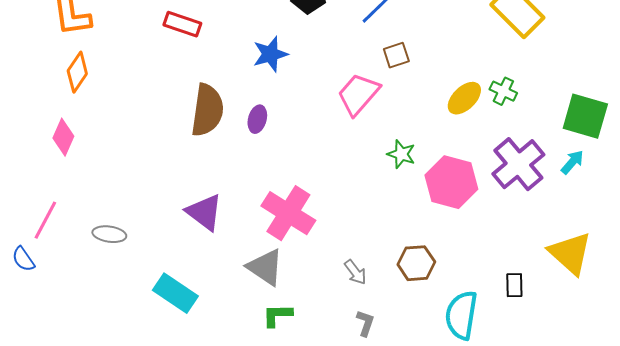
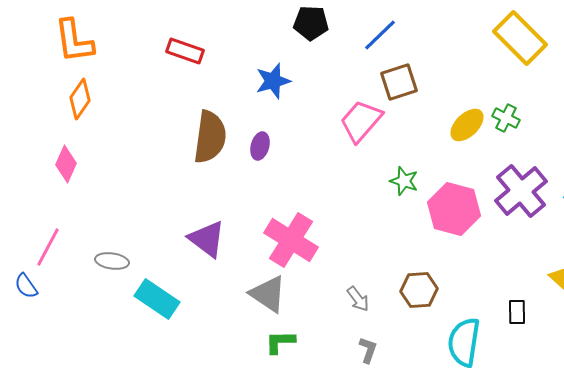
brown square: (396, 55) -> (399, 82), size x1.4
cyan rectangle: (175, 293) -> (157, 299), moved

